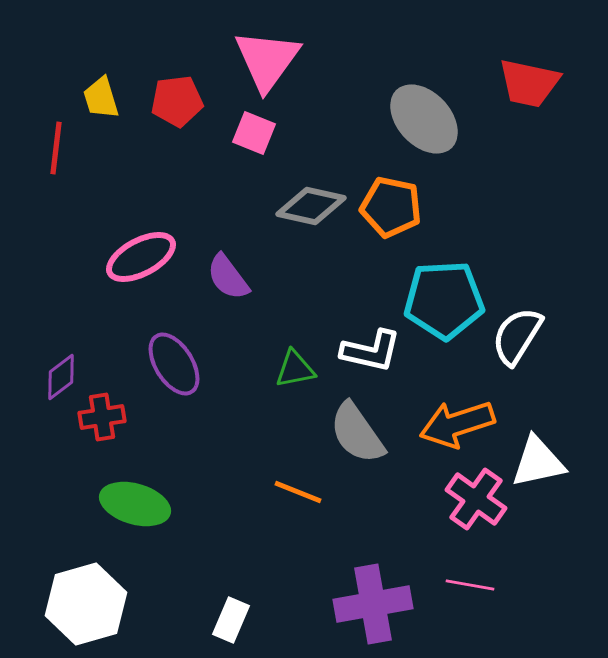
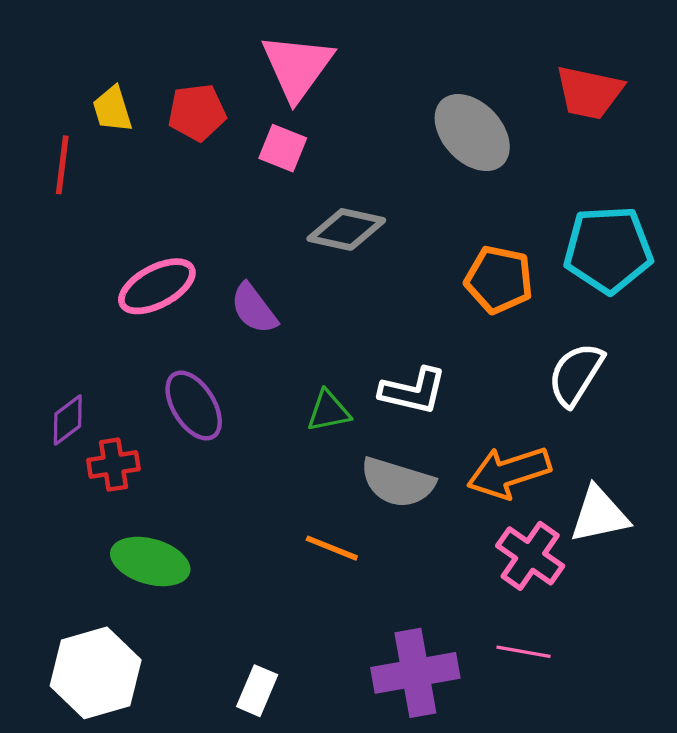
orange pentagon: (391, 207) -> (499, 280), moved
cyan pentagon: (444, 300) -> (608, 250), moved
gray semicircle: (357, 433) -> (398, 482), turned -38

